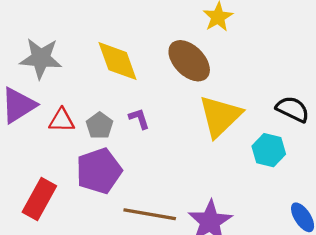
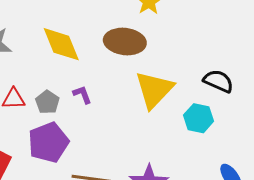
brown ellipse: (189, 61) -> (125, 42), turned -36

